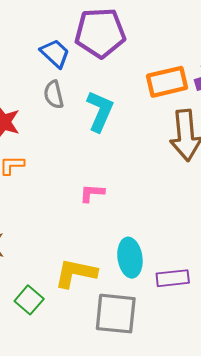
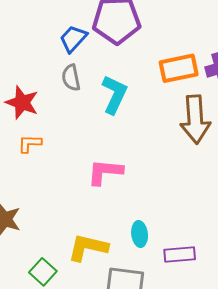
blue trapezoid: (55, 53) -> (73, 39), turned -92
pink L-shape: (92, 193) -> (105, 172), size x1.5
cyan ellipse: (130, 258) -> (140, 234), size x0.7

